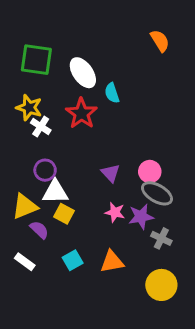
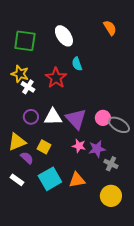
white ellipse: (83, 73) -> (64, 36), moved
purple triangle: (110, 173) -> (76, 119), size x1.6
white triangle: (55, 192) -> (53, 117), moved
gray ellipse: (157, 193) -> (119, 125), moved
cyan square: (73, 260) -> (50, 179), size x1.6

